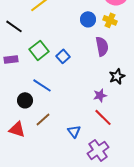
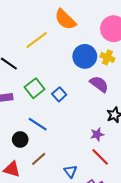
blue circle: (88, 19) -> (85, 56), size x1.5
purple semicircle: (102, 46) -> (99, 84), turned -42

